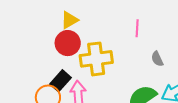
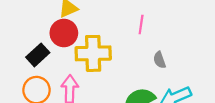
black rectangle: (60, 81) -> (38, 55), moved

